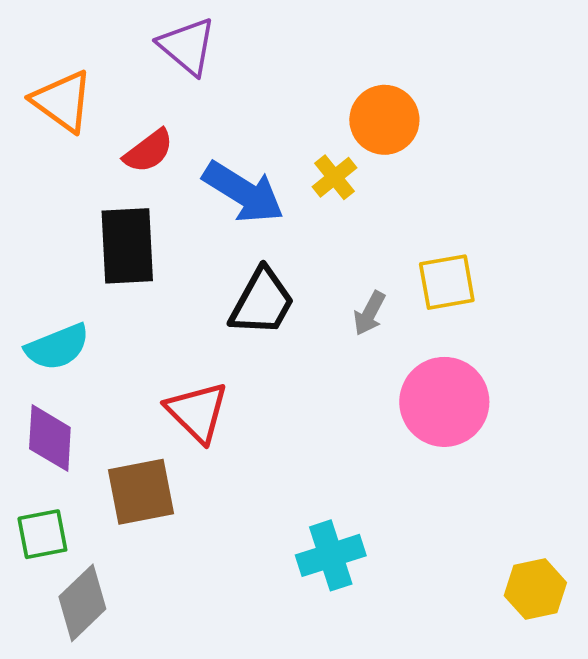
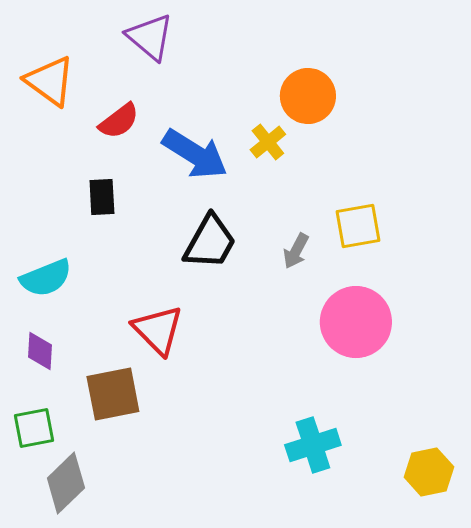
black rectangle: (127, 246) -> (102, 197), size x0.6
purple diamond: (50, 438) -> (40, 351), size x0.7
cyan cross: (331, 555) -> (313, 445), moved

